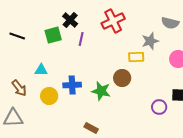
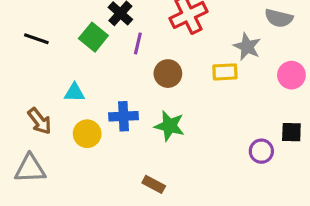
green square: (53, 35) -> (93, 37), turned -36
gray star: (150, 41) -> (247, 47), turned -30
brown circle: (122, 78) -> (168, 74), moved

